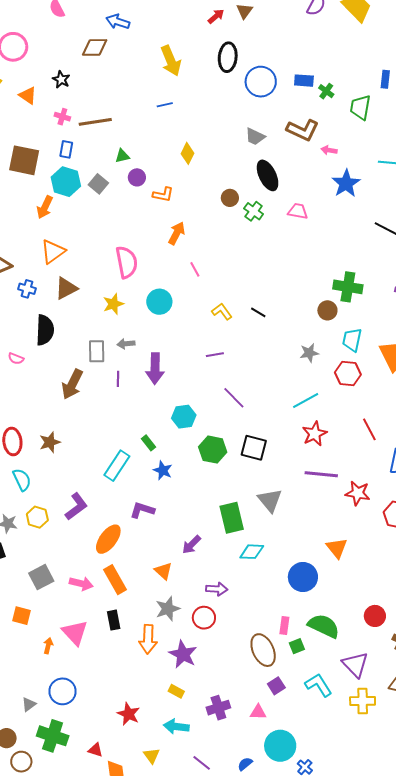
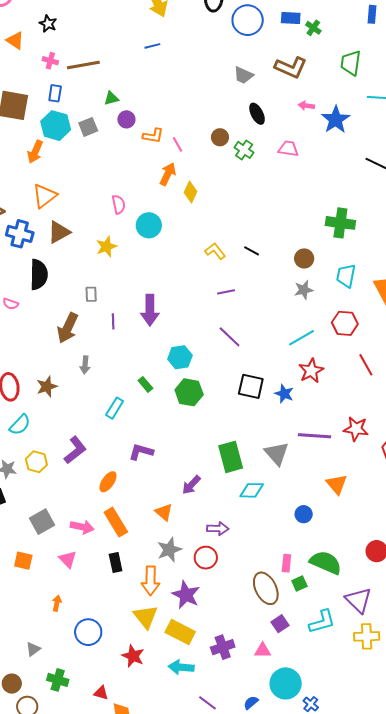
green trapezoid: (360, 107) -> (351, 63), moved
pink arrow: (329, 150) -> (306, 106), moved
yellow diamond: (188, 153) -> (190, 192), moved
black ellipse: (268, 175) -> (257, 114), size x0.7
gray square: (98, 184) -> (88, 127), turned 30
pink semicircle: (127, 262) -> (119, 204), size x0.6
pink line: (195, 269) -> (178, 144), moved
blue cross: (27, 289) -> (20, 234), size x1.5
cyan circle: (159, 302) -> (149, 225), moved
brown circle: (327, 310) -> (304, 258), moved
gray arrow: (126, 344) -> (85, 365), moved, turned -78
gray rectangle: (97, 351) -> (91, 294), size x0.7
purple line: (215, 355) -> (226, 292), moved
red hexagon: (348, 373) -> (345, 323), moved
green hexagon: (213, 450) -> (189, 392), moved
cyan rectangle: (117, 466) -> (115, 408), size x0.7
blue star: (163, 470) -> (284, 394), moved
purple line: (321, 474) -> (315, 436), moved
cyan semicircle: (22, 480) -> (20, 425), turned 70
gray triangle: (270, 500) -> (277, 453), moved
orange ellipse: (108, 539) -> (108, 482), size x0.7
blue circle: (303, 577) -> (304, 514), size x0.6
pink triangle: (75, 633) -> (68, 559), moved, size x0.7
orange arrow: (48, 646) -> (57, 603), moved
cyan L-shape: (318, 685) -> (322, 622), turned 108
blue circle: (63, 691) -> (88, 632), moved
yellow rectangle: (176, 691) -> (180, 632), size x1.8
green cross: (53, 736) -> (58, 680), size x0.7
yellow triangle: (151, 756) -> (146, 617), moved, size x1.5

